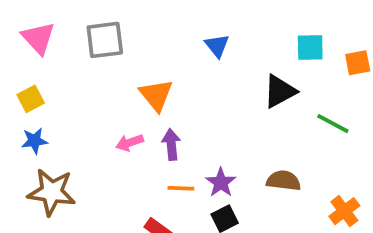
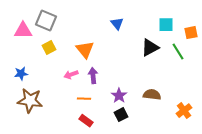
pink triangle: (38, 38) -> (23, 31), moved, turned -48
gray square: (105, 40) -> (46, 21), moved, turned 30
yellow square: (31, 99) -> (49, 48), moved
green line: (333, 124) -> (178, 52), moved, turned 30
orange line: (181, 188) -> (84, 99), moved

